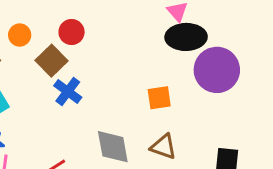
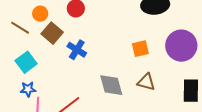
brown square: (51, 61) -> (52, 33), moved
purple circle: (217, 70) -> (181, 46), moved

